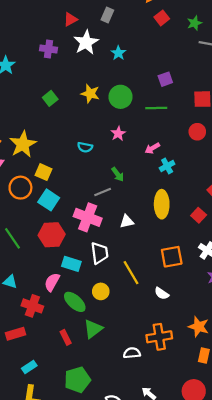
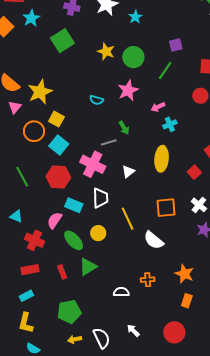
green square: (50, 98) -> (62, 41), moved, size x1.6
green line: (156, 108) -> (165, 70), turned -60
pink star: (118, 133) -> (128, 90), size x1.5
white triangle: (127, 221) -> (128, 171), turned -32
white semicircle: (162, 293) -> (154, 240), size x1.5
red rectangle: (16, 334) -> (30, 270), moved
orange cross: (159, 337) -> (148, 280), size x0.6

